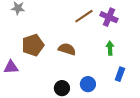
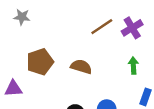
purple cross: (109, 17) -> (132, 28), turned 36

